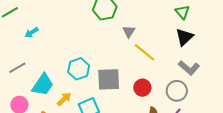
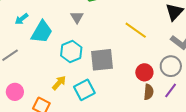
gray triangle: (129, 32) -> (77, 17), moved
cyan trapezoid: (43, 85) -> (42, 32), moved
red circle: (142, 88) -> (144, 72), moved

